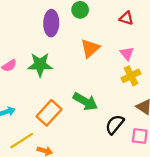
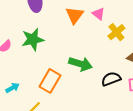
pink triangle: (127, 53) -> (99, 14), moved
black semicircle: (115, 124) -> (111, 79), turned 42

